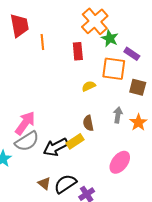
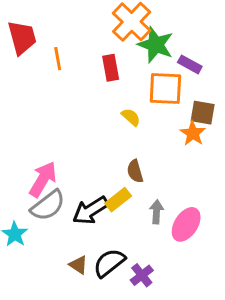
green star: (110, 38) -> (156, 45), size x1.4
yellow semicircle: (89, 86) -> (131, 117), turned 72
gray arrow: (118, 115) -> (156, 212), moved
orange star: (138, 122) -> (193, 133), moved

